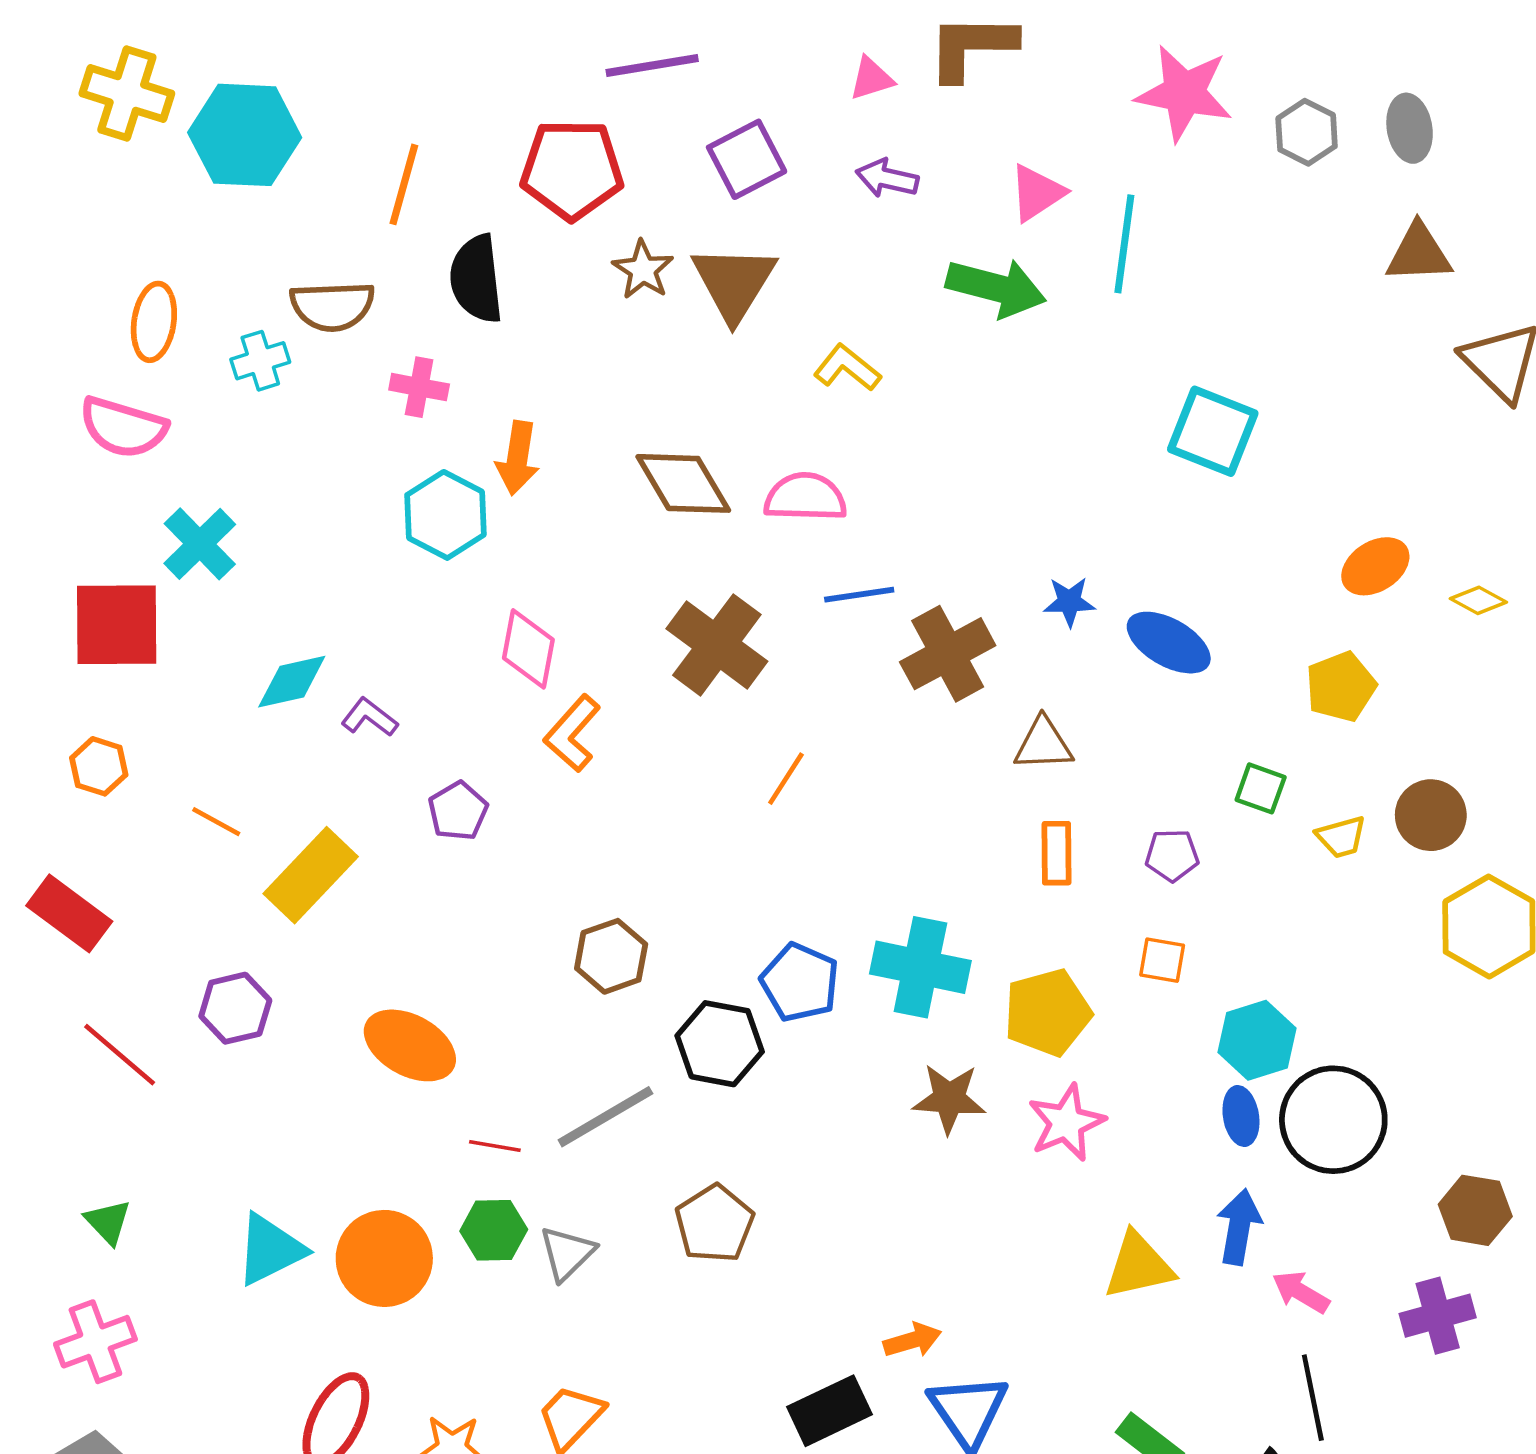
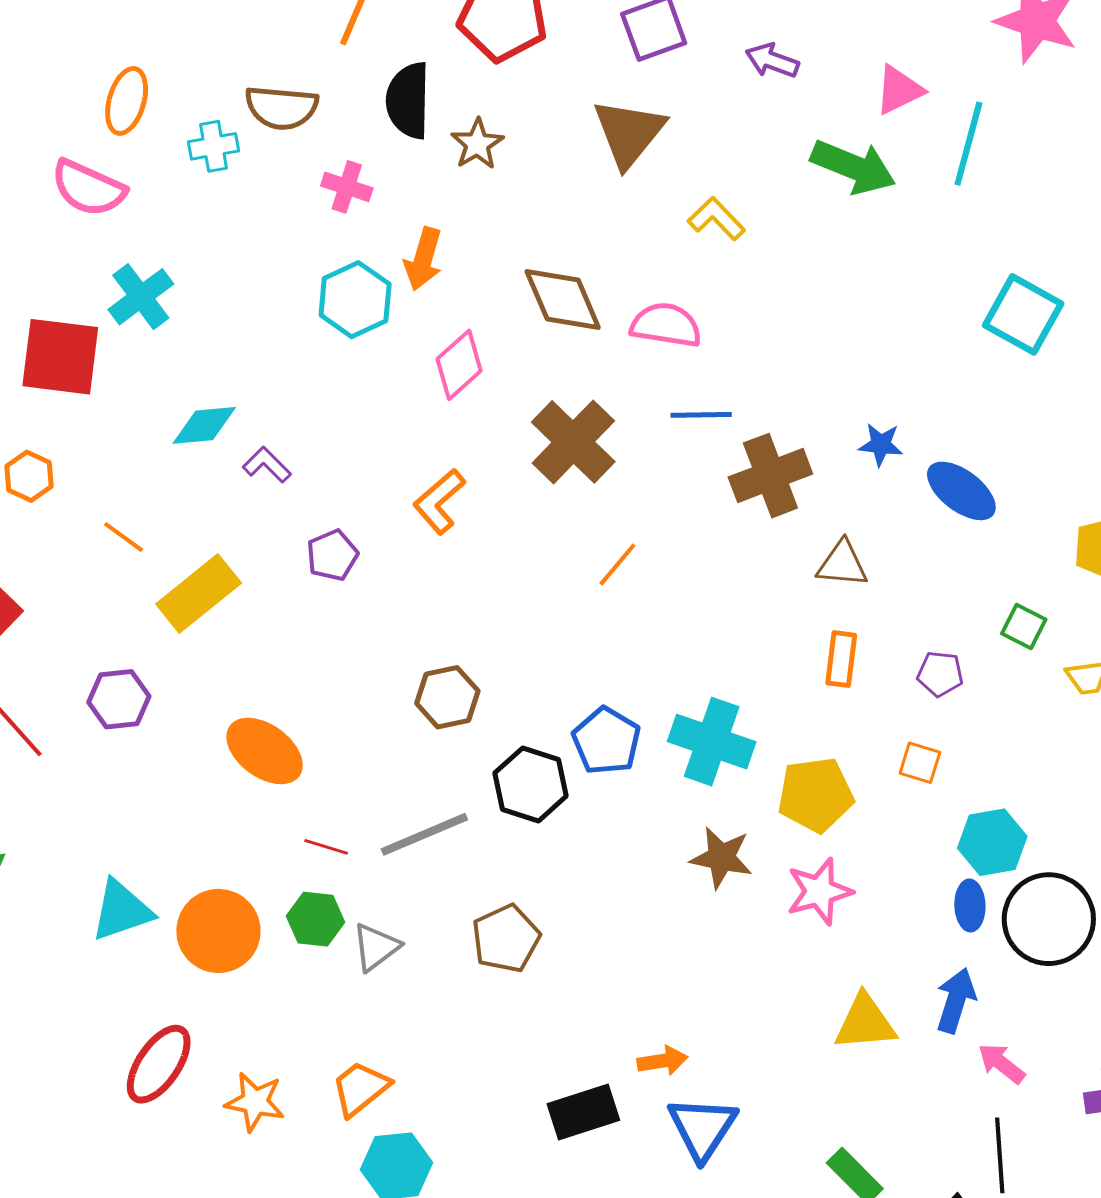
brown star: (643, 270) -> (477, 144), moved
pink diamond: (528, 649) -> (459, 365), moved, turned 30

